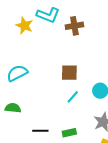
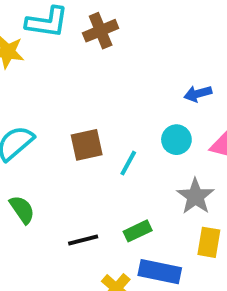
brown square: (69, 73) -> (87, 145), moved
green semicircle: (13, 108) -> (22, 210), turned 63

